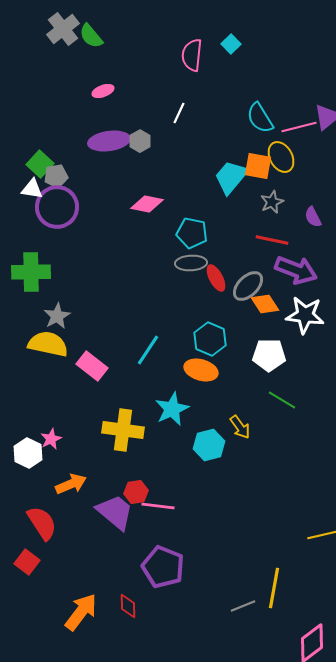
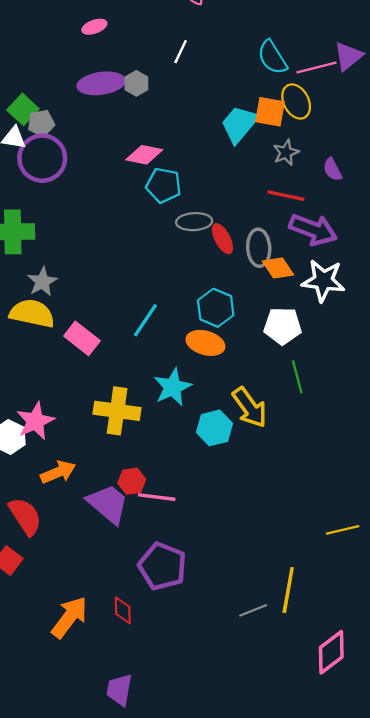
cyan pentagon: (192, 233) -> (164, 185), moved
gray ellipse: (248, 286) -> (259, 248), turned -48
green line: (282, 400) -> (297, 377), turned 44
yellow arrow: (240, 427) -> (250, 408), size x1.5
pink star: (51, 439) -> (35, 421), size x1.6

